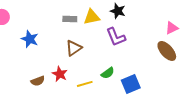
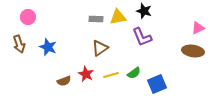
blue star: (30, 39) -> (48, 47), moved
brown ellipse: (167, 51) -> (193, 51), turned -40
yellow line: (85, 84) -> (111, 75), moved

